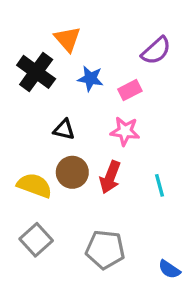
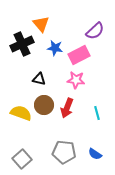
black cross: (36, 72) -> (22, 44), turned 30
pink rectangle: (130, 90) -> (79, 55), size x1.5
gray square: (36, 240) -> (22, 159), moved
blue semicircle: (169, 269) -> (95, 154), moved

